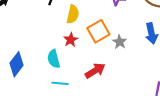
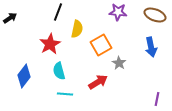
red star: (71, 40) -> (50, 44), moved, size x1.5
gray star: (120, 42) -> (119, 63), moved

